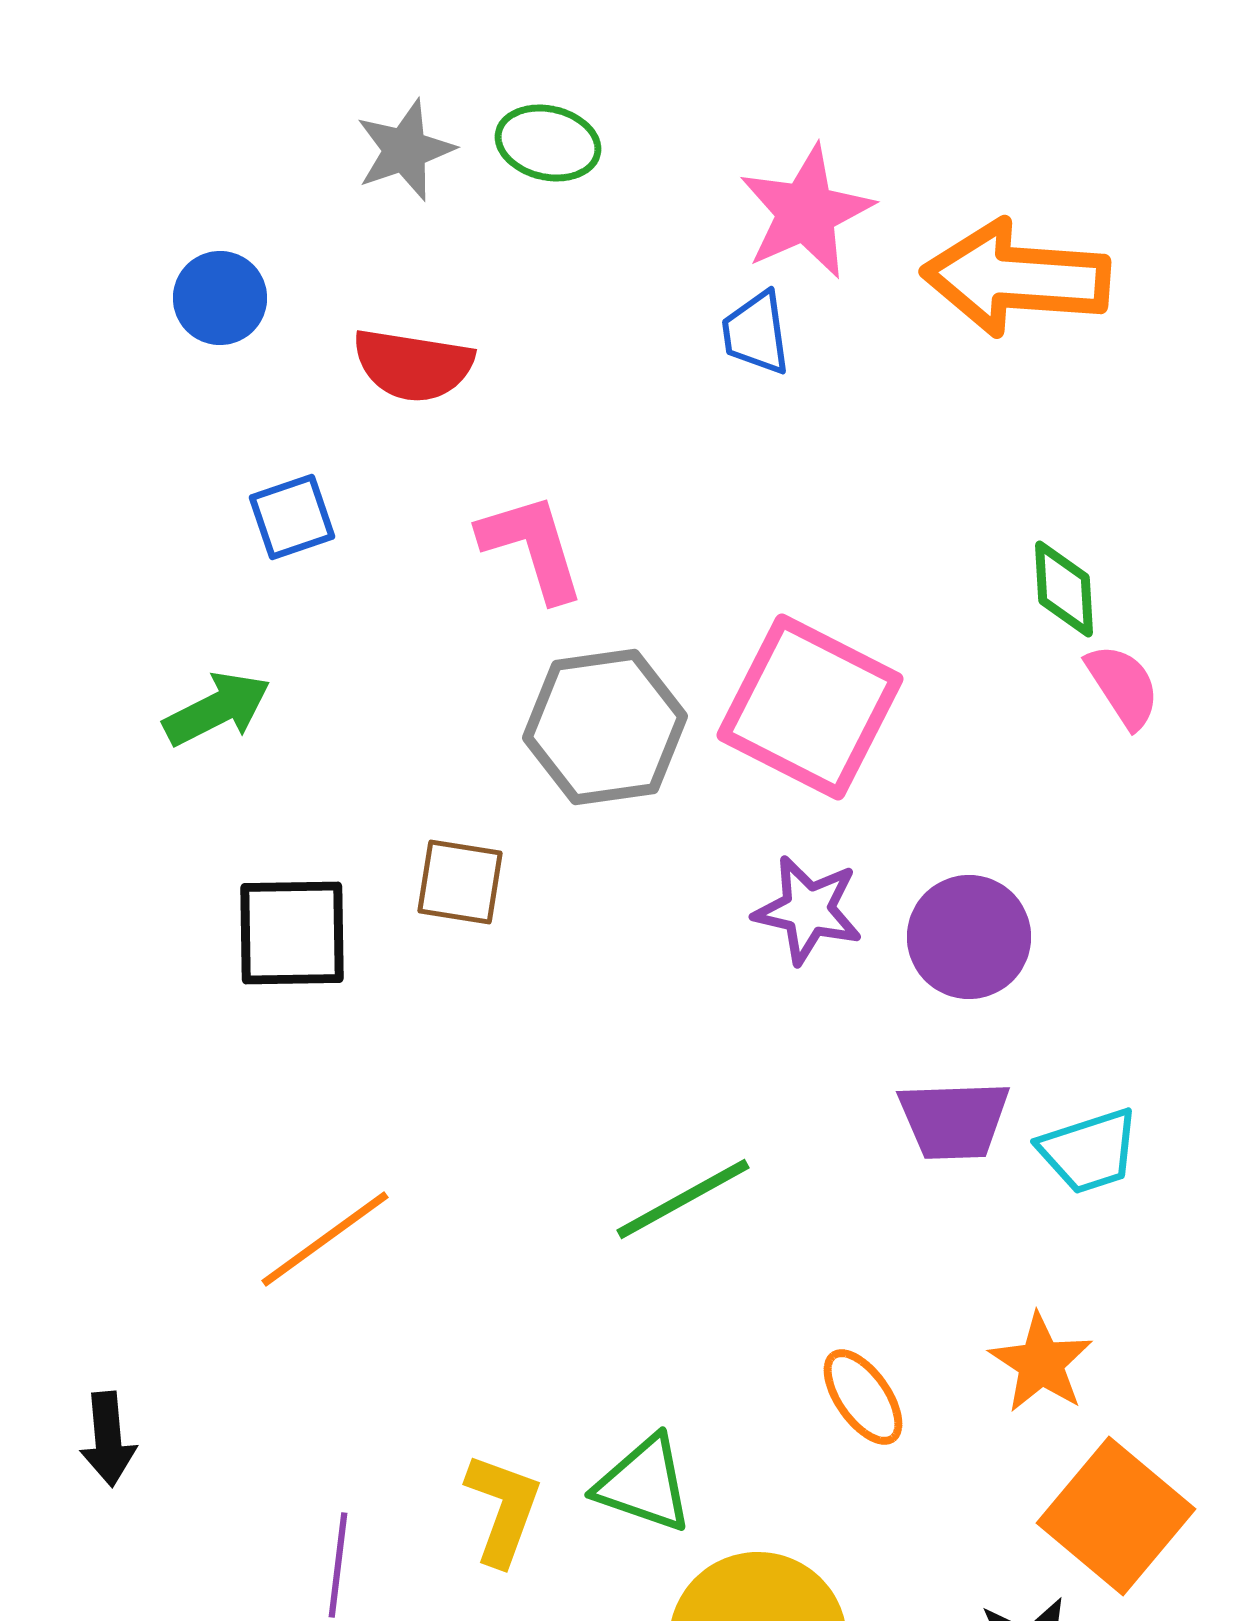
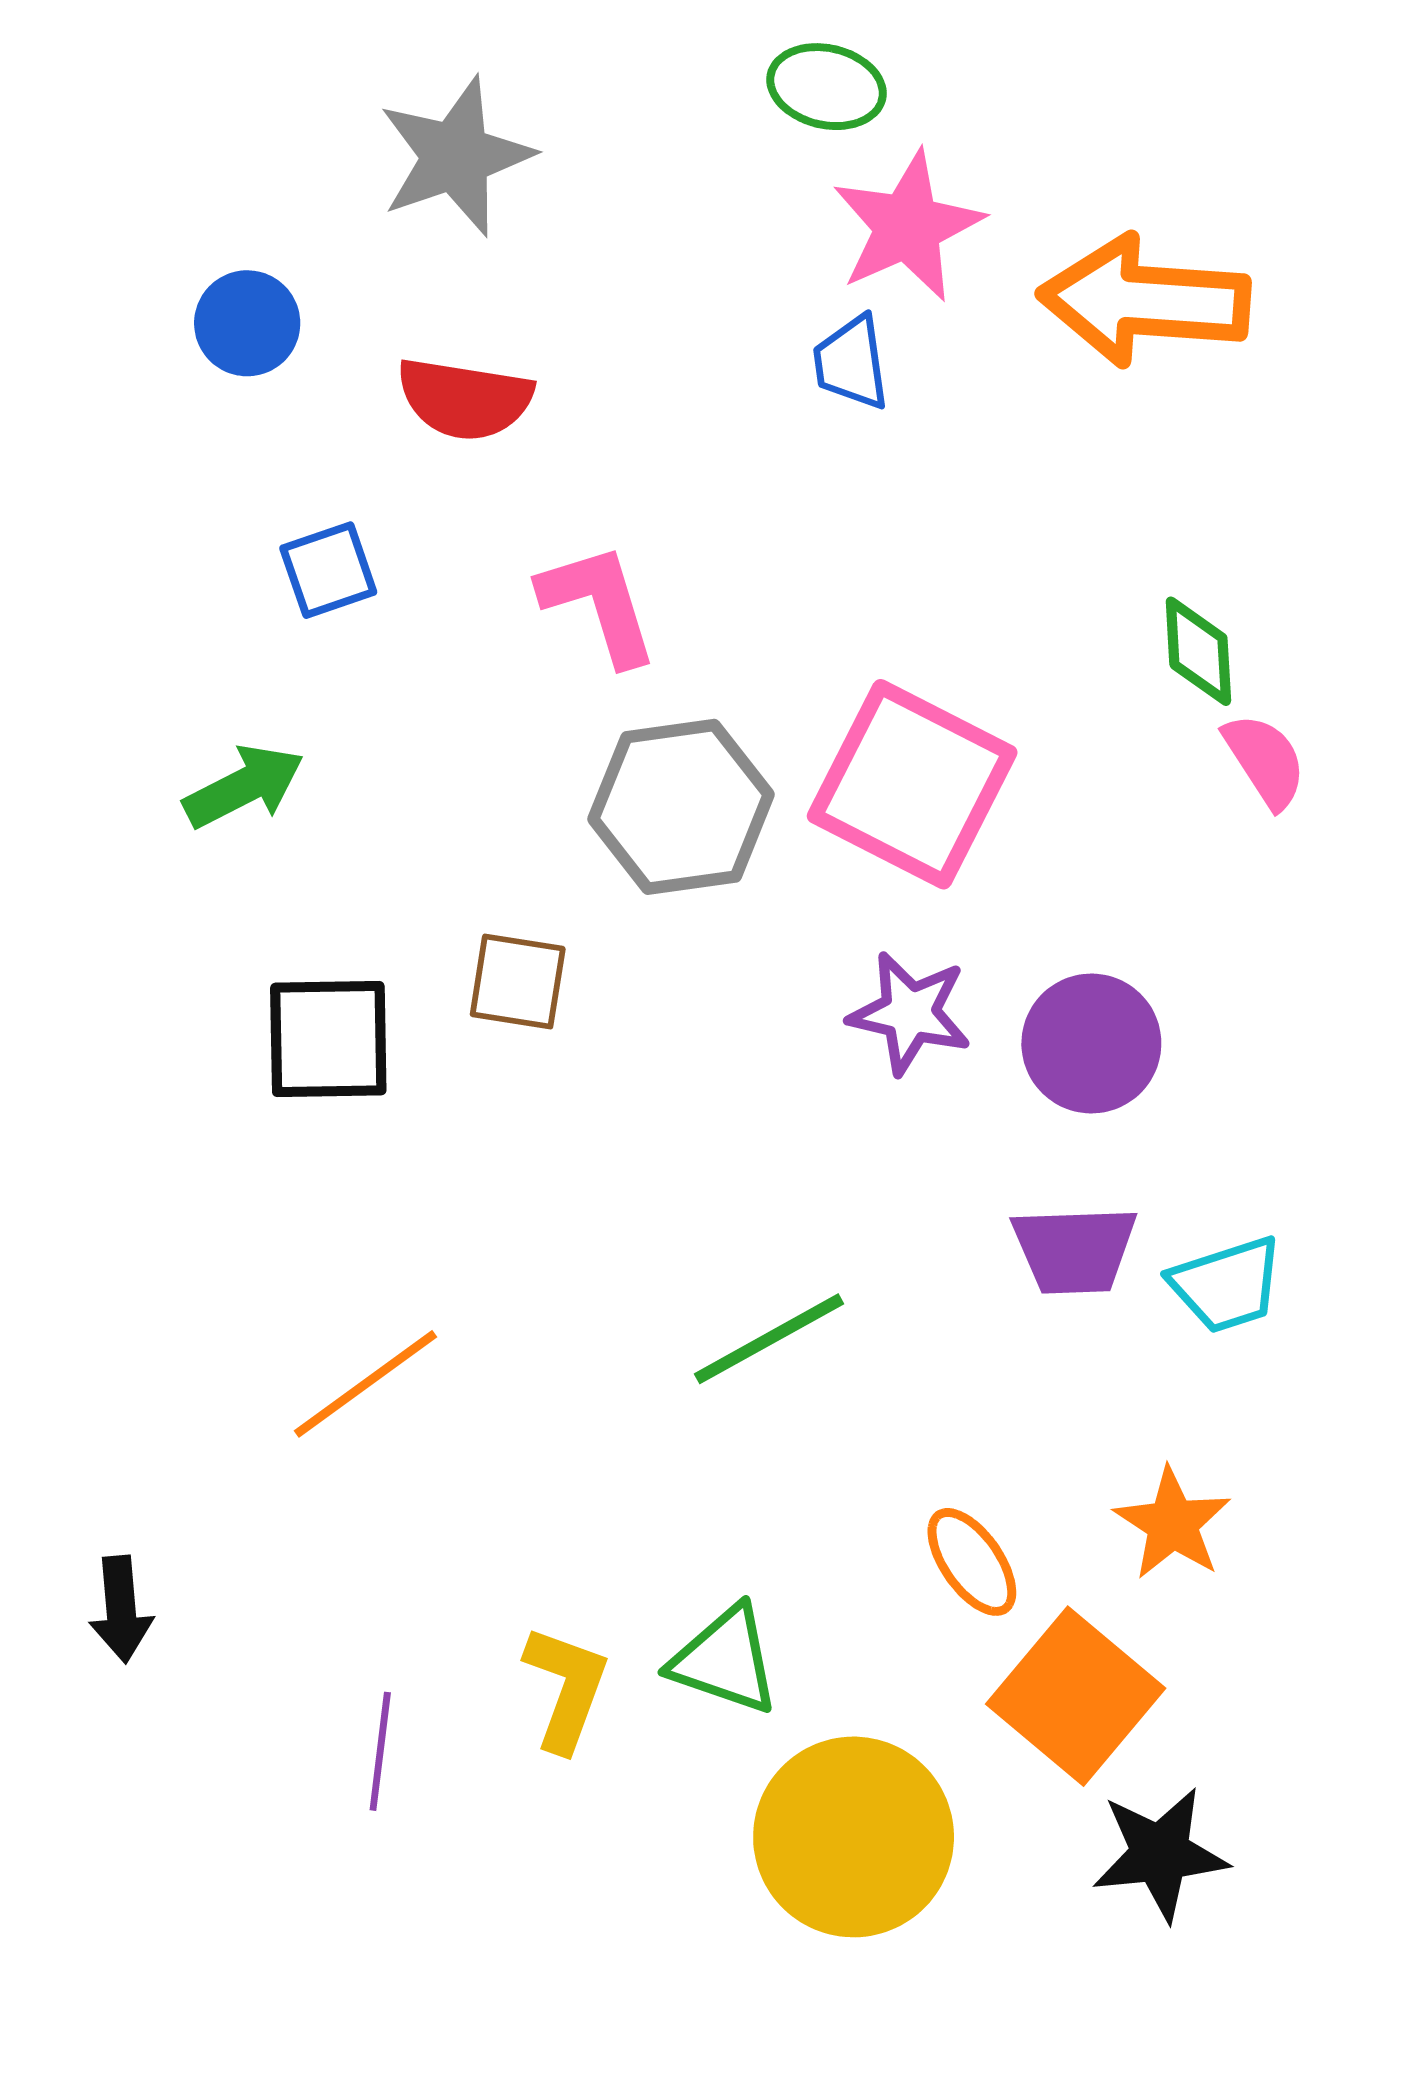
green ellipse: (548, 143) -> (827, 87), moved
gray star: (405, 150) -> (456, 156), size x1.4
orange square: (1116, 1516) -> (1076, 1696), moved

